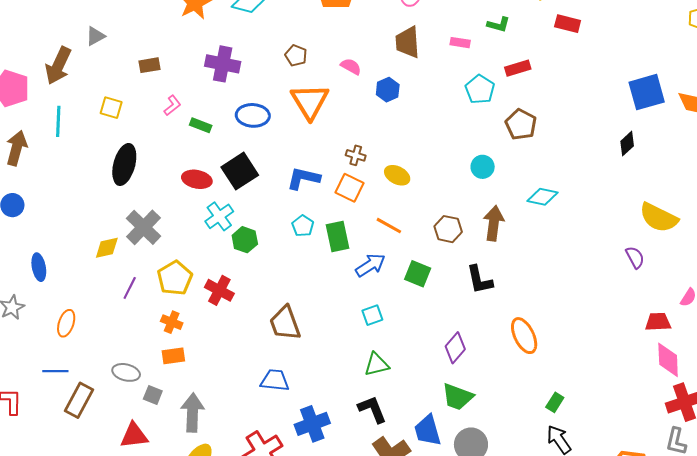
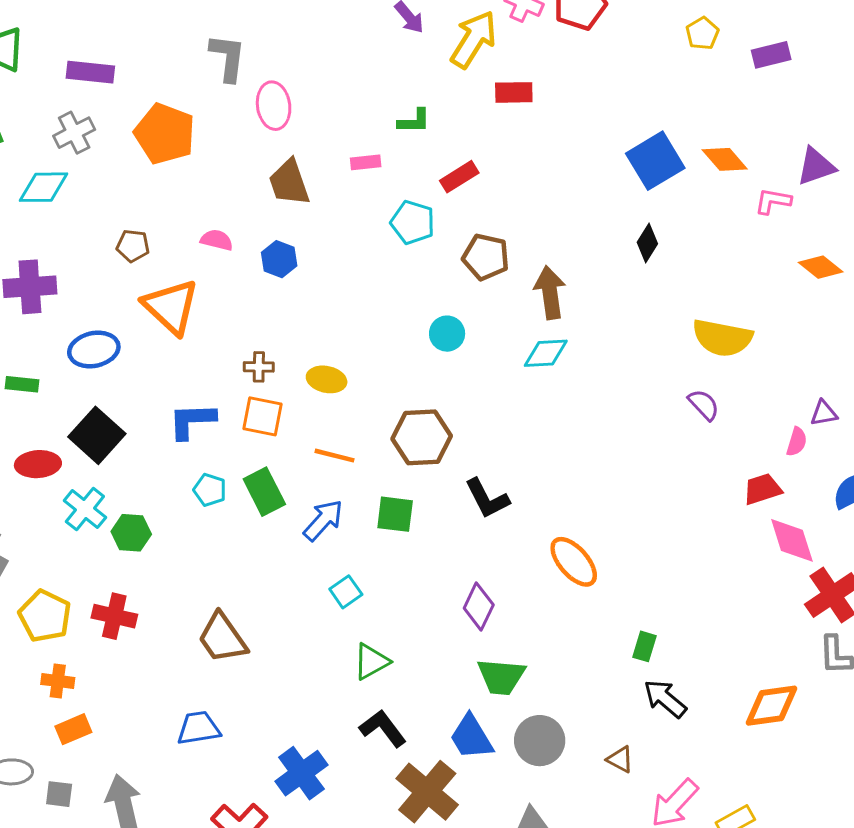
brown arrow: (494, 223) -> (550, 293), moved
brown hexagon: (448, 229) -> (422, 437), size x1.4
blue trapezoid: (275, 380) -> (199, 728), moved

